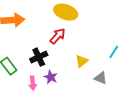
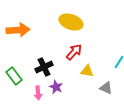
red arrow: (58, 36) -> (74, 52), moved
yellow triangle: (82, 61) -> (87, 71), turned 48

